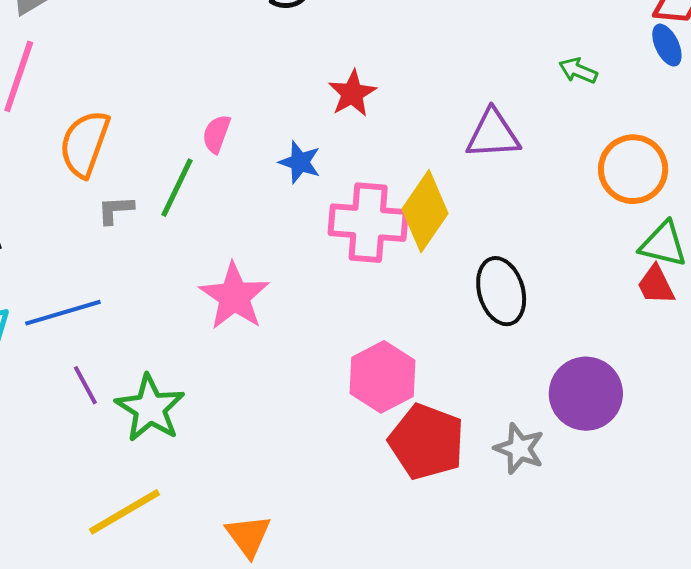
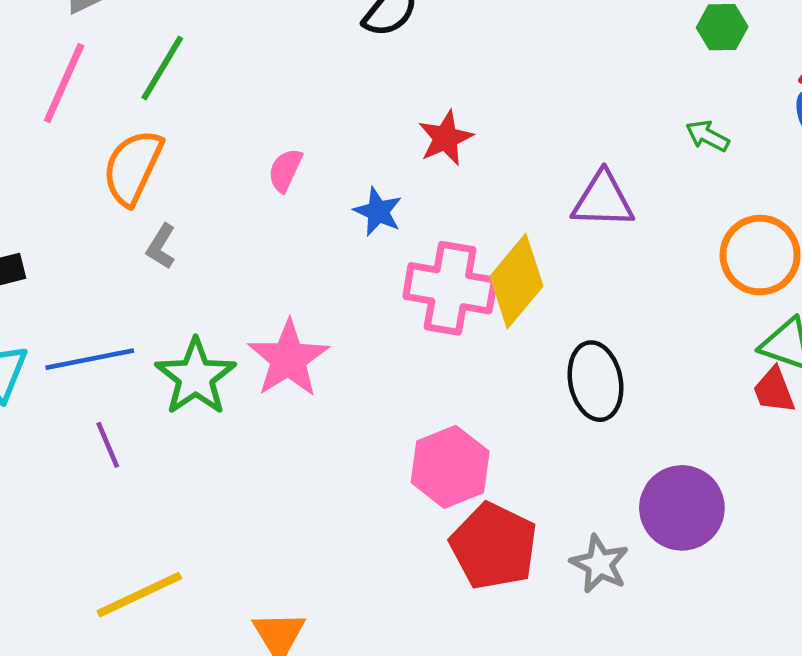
green line: (177, 188) -> (162, 68), moved
gray L-shape: (115, 210) -> (161, 246), turned -60
green star: (150, 408) -> (196, 377), moved

